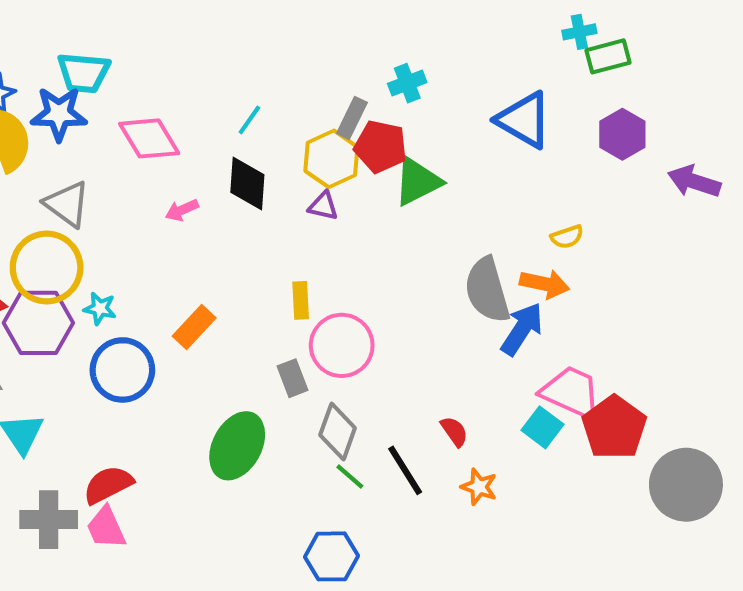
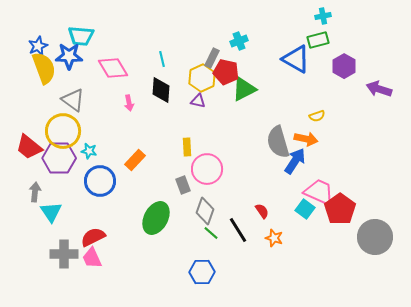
green rectangle: (608, 56) -> (318, 40), moved
cyan line: (249, 120) -> (162, 59), turned -49
pink arrow: (182, 210) -> (129, 103), turned -77

